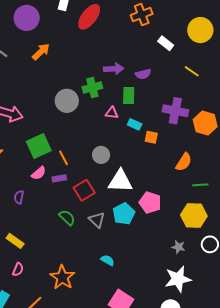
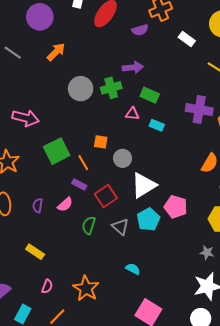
purple semicircle: (143, 74) -> (140, 30), moved
green rectangle: (129, 96) -> (150, 95), turned -66
gray circle: (67, 101) -> (81, 89), moved
orange square: (151, 137) -> (101, 142), moved
pink semicircle: (39, 173) -> (65, 204), moved
purple rectangle: (59, 178) -> (79, 184), turned 40
white triangle: (120, 181) -> (144, 185), turned -32
green semicircle: (67, 218) -> (89, 225), turned -114
pink semicircle: (18, 269) -> (47, 286), moved

